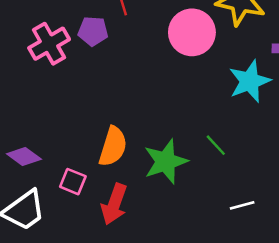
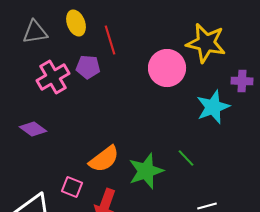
orange semicircle: (113, 146) -> (104, 159), turned 36
purple diamond: (24, 156) -> (33, 129), moved

